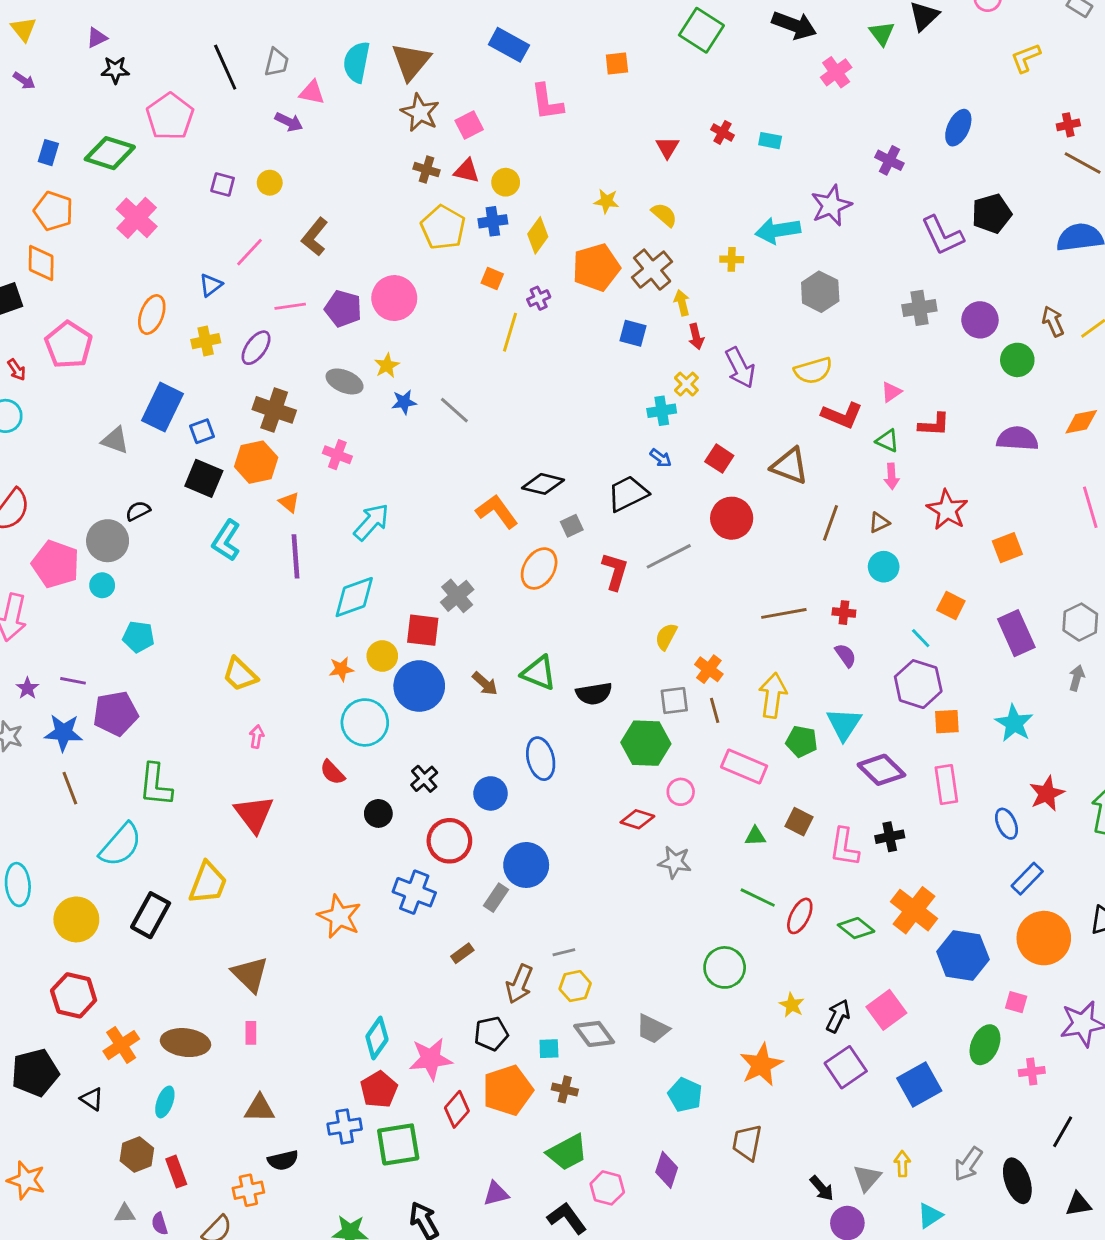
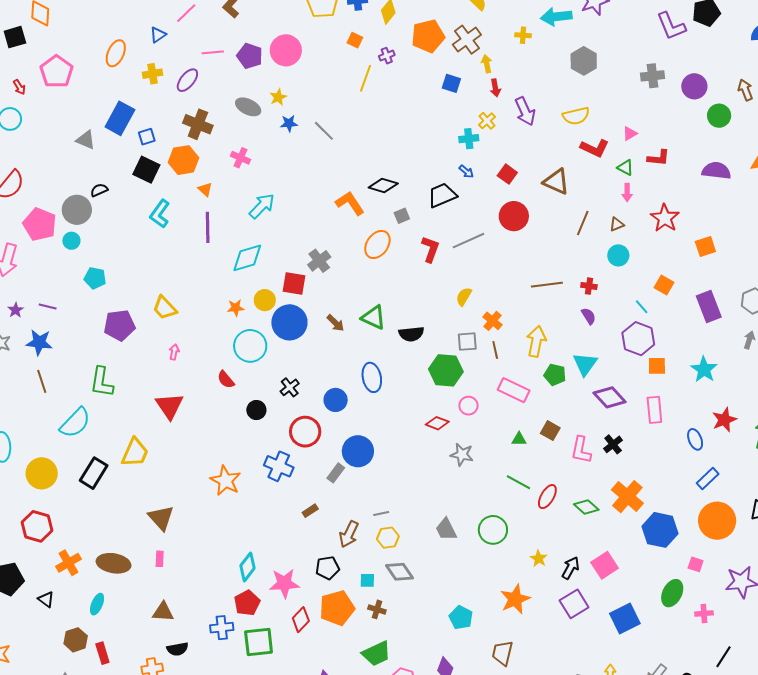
purple pentagon: (116, 713) -> (119, 325), moved
black cross: (890, 837) -> (613, 444), turned -30
gray trapezoid: (653, 1029) -> (446, 529), moved, turned 35

